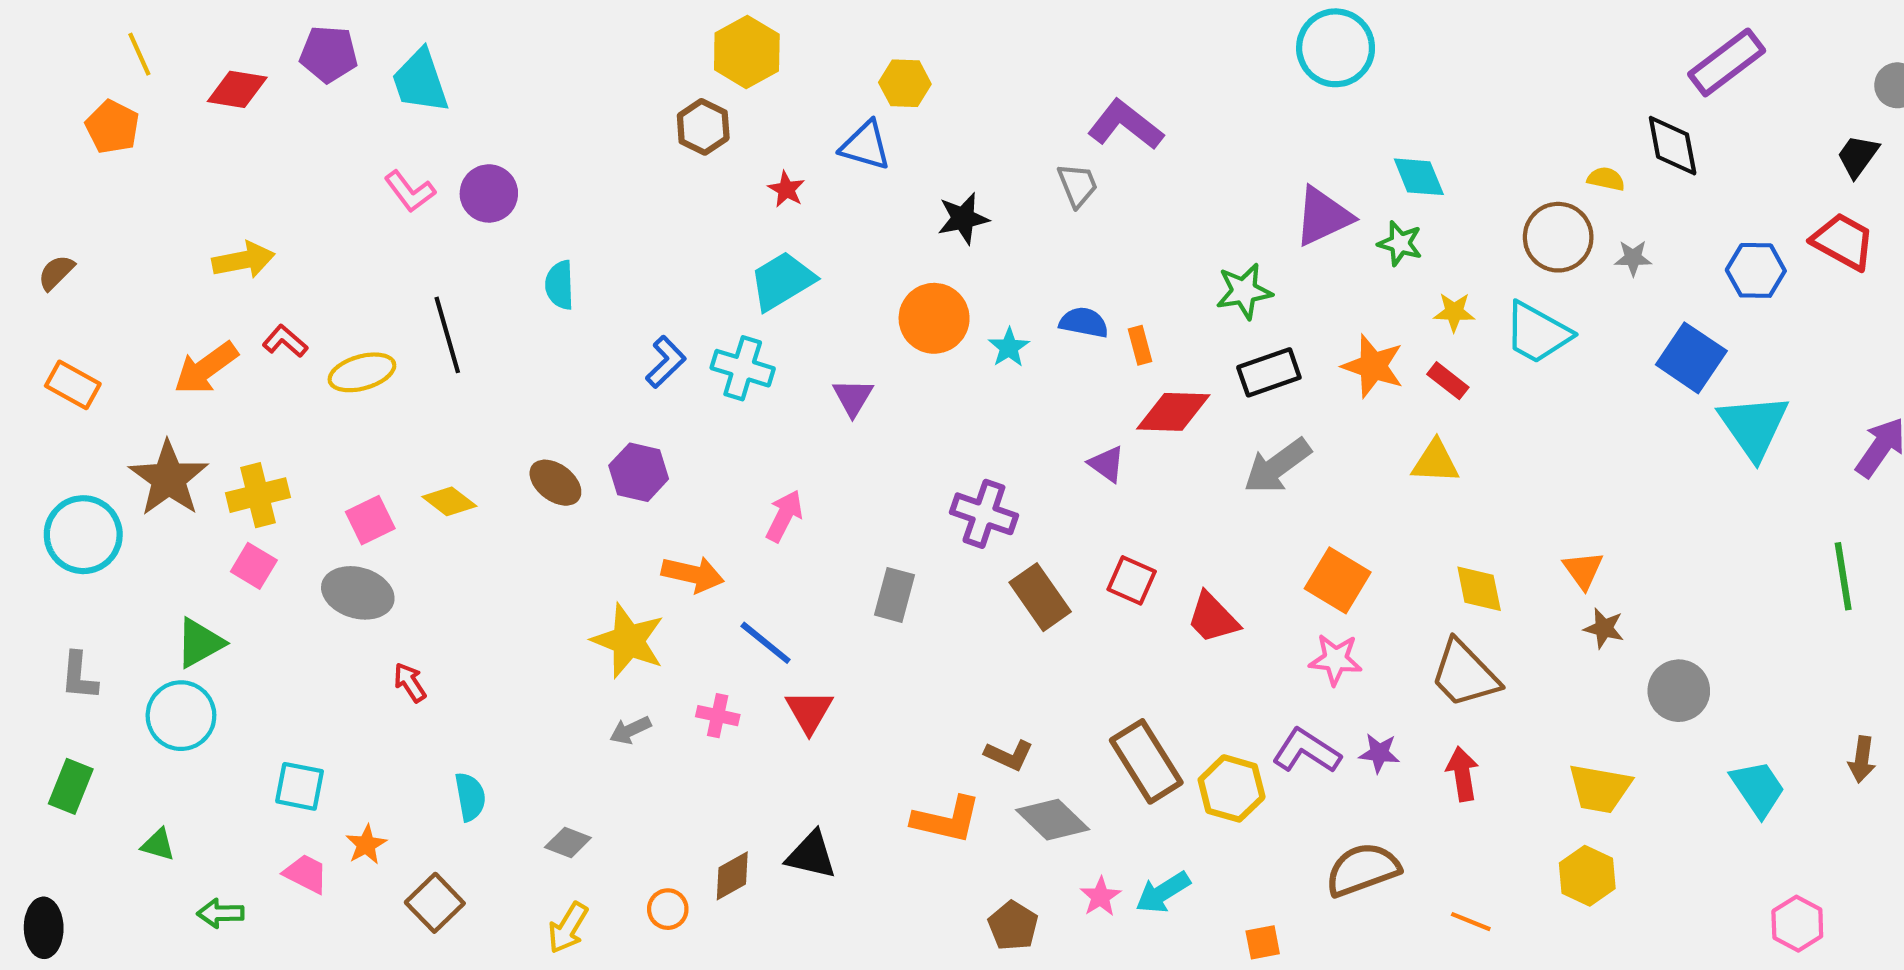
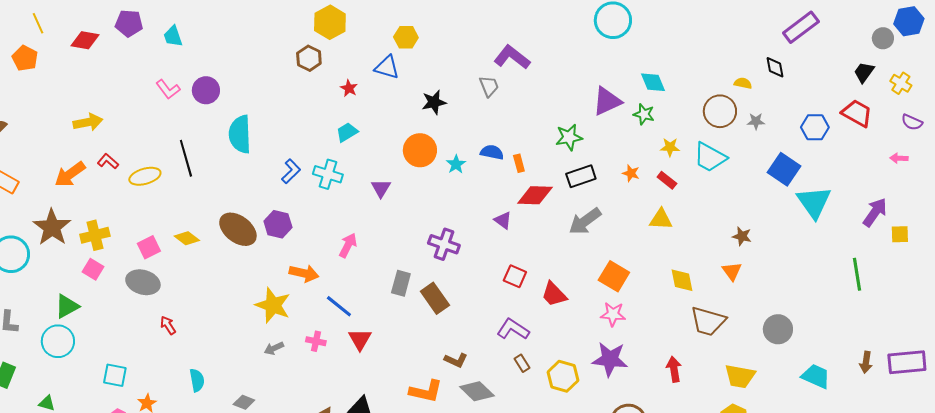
cyan trapezoid: (420, 81) -> (173, 36), size x0.7
black diamond: (1673, 146) -> (775, 67), size x0.7
cyan trapezoid: (782, 281) -> (347, 132), size x0.7
cyan semicircle: (560, 285) -> (240, 134), size x1.6
orange star: (1373, 366) -> (631, 173), size x0.6
brown ellipse: (555, 483) -> (238, 229), size x1.5
brown rectangle: (1040, 597) -> (435, 298), moved
brown star: (1604, 628) -> (742, 236), moved
brown trapezoid: (1465, 674) -> (708, 321), moved, turned -30
purple L-shape: (1306, 751) -> (513, 329), moved
purple star: (1379, 753) -> (610, 359), moved, size x1.8
brown rectangle: (1146, 761) -> (522, 363), size x0.5
cyan trapezoid: (1758, 788) -> (816, 376), turned -32

